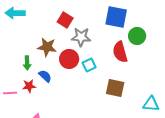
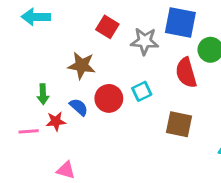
gray star: (81, 37) -> (145, 41), moved
red circle: (69, 59) -> (109, 98), moved
green arrow: (27, 63) -> (43, 94), moved

